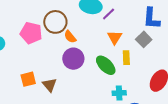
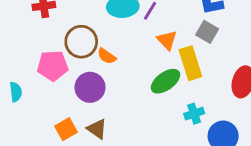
yellow rectangle: (126, 58) -> (190, 63), size x1.6
purple circle: (73, 59) -> (90, 87), moved
green ellipse: (106, 65) -> (165, 81), turned -65

